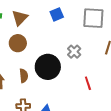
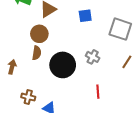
gray cross: (74, 52) -> (93, 57), turned -32
brown semicircle: (24, 76) -> (37, 53), moved

